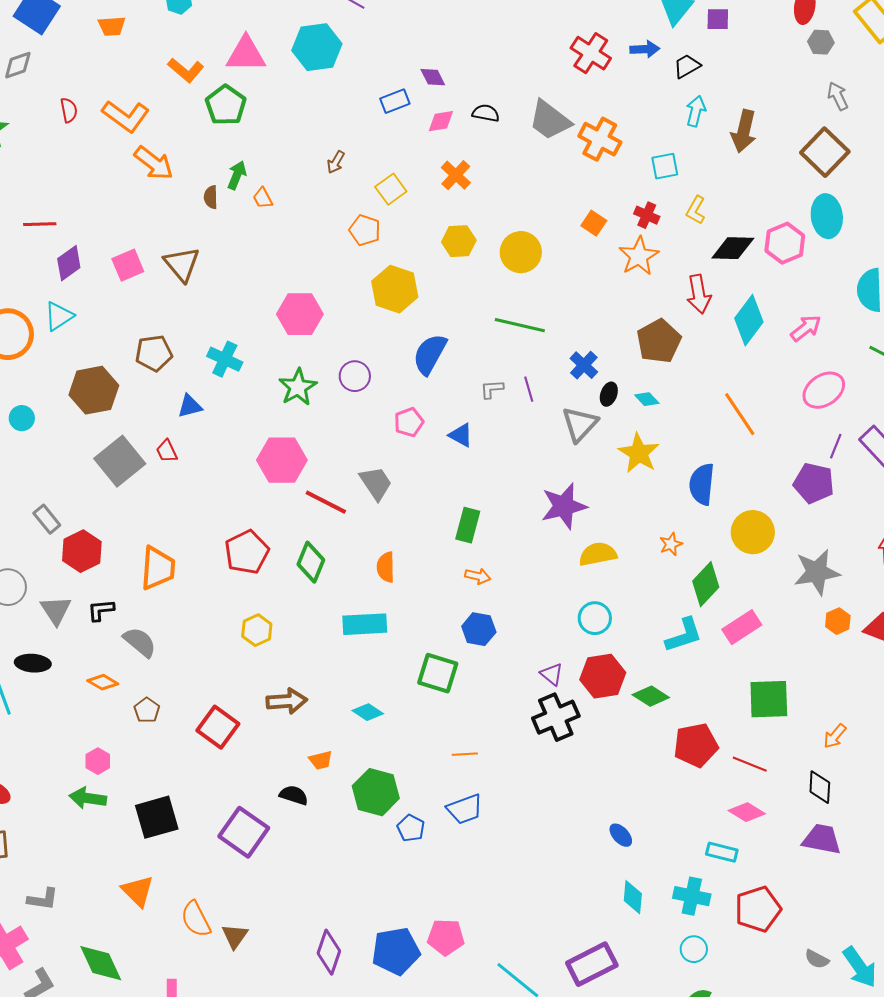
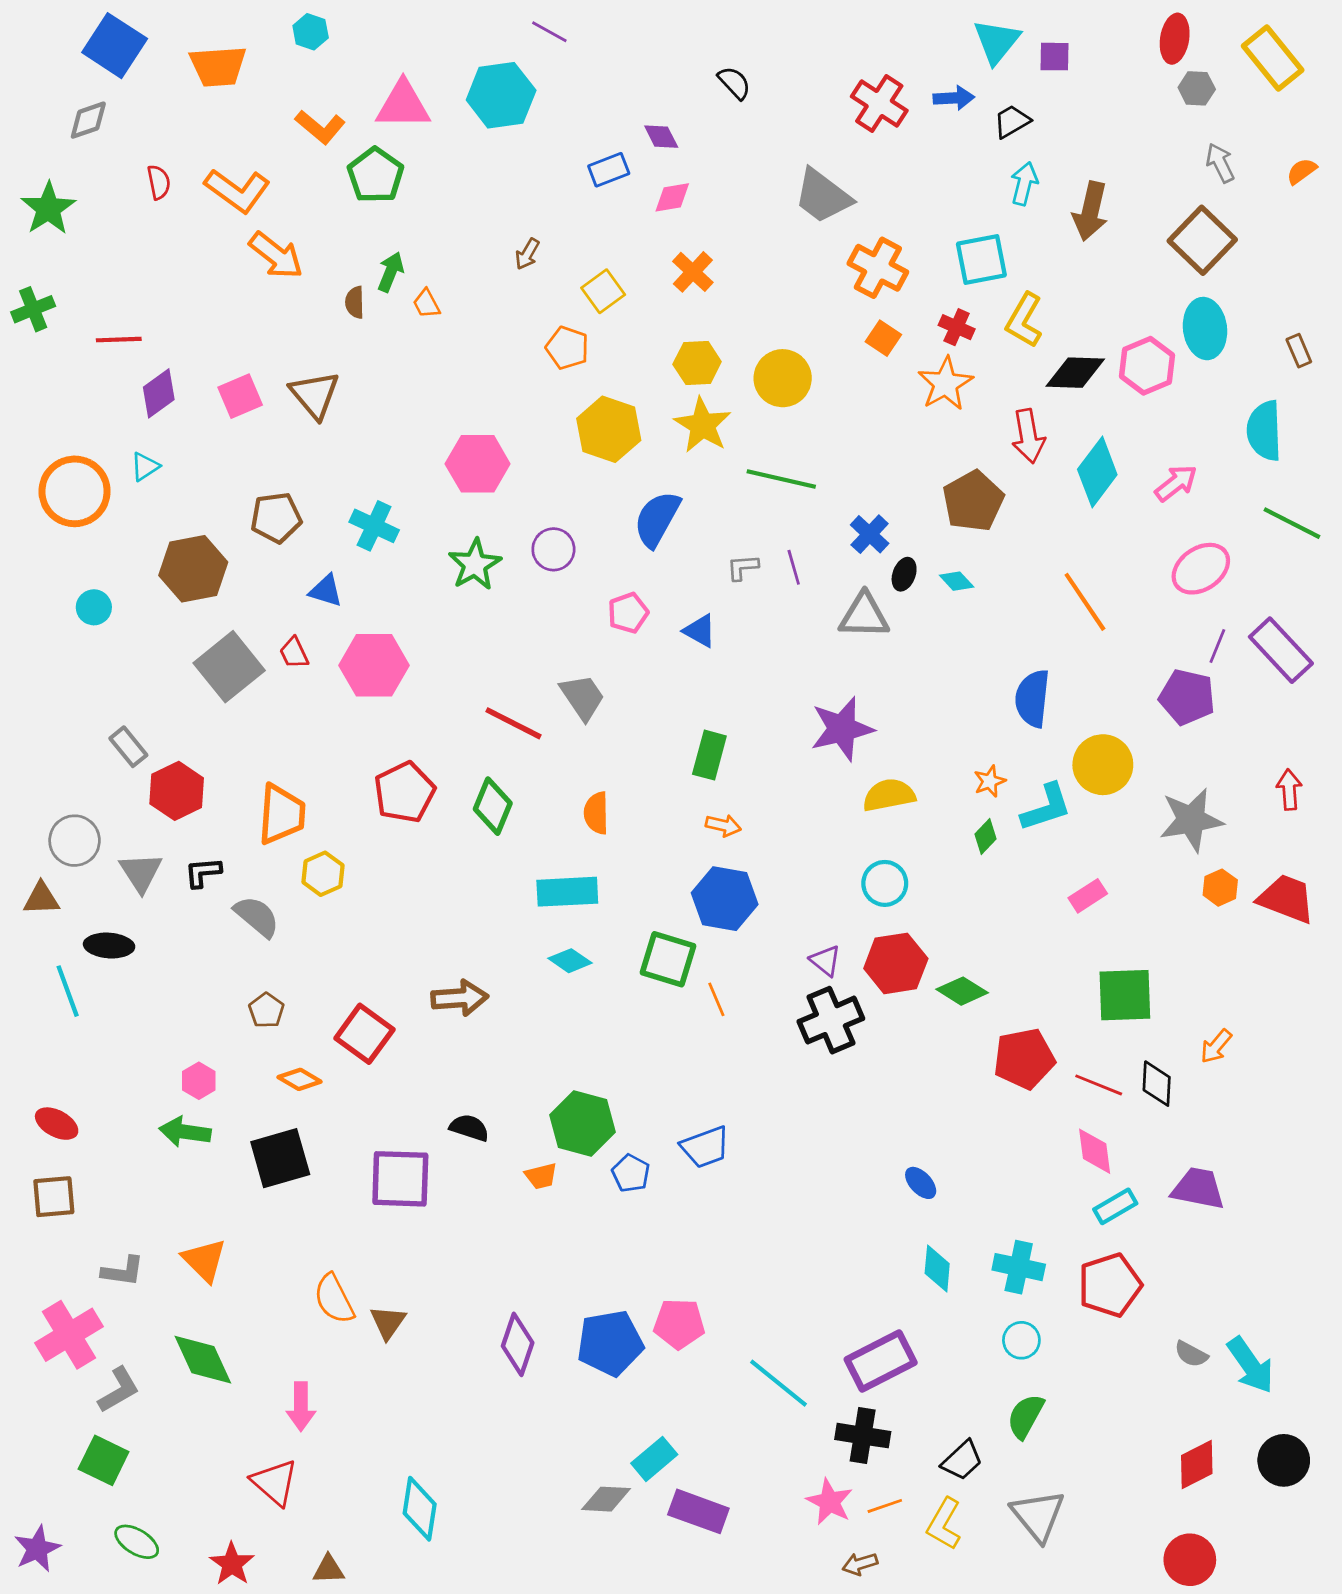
orange trapezoid: (112, 26) -> (218, 66), size x1.5
black semicircle: (486, 113) -> (734, 83), moved, turned 36
orange cross: (600, 139) -> (878, 268), moved
cyan square: (665, 166) -> (981, 259), size x1.4
yellow L-shape: (696, 210) -> (1024, 320), size x1.4
cyan triangle: (59, 316) -> (145, 467), size x0.7
blue triangle: (190, 406) -> (326, 591), turned 32
gray triangle: (580, 424) -> (864, 616), turned 48
yellow star: (639, 453) -> (703, 425), moved
pink hexagon: (282, 460) -> (374, 665), moved
green diamond: (706, 584) -> (986, 836), moved, size x0.6
pink rectangle: (742, 627) -> (1088, 896), size x0.7
blue hexagon: (479, 629) -> (725, 899), size x1.4
yellow hexagon: (257, 630) -> (323, 874), moved
cyan L-shape: (684, 635) -> (1046, 807), moved
orange diamond: (103, 682) -> (300, 1079), moved
cyan diamond: (368, 712) -> (570, 961), moved
orange line: (465, 754) -> (716, 999), moved, turned 70
orange trapezoid: (321, 760) -> (541, 1176), moved
black diamond: (820, 787) -> (1157, 1084), moved
pink diamond: (747, 812) -> (1095, 1151), turned 51
purple square: (244, 832) -> (400, 1179), turned -33
cyan rectangle: (722, 852) -> (1115, 1206), moved, turned -44
orange triangle: (138, 891) -> (204, 1260), moved

